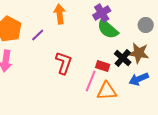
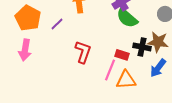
black cross: (123, 58) -> (142, 47), turned -30
blue arrow: (139, 79) -> (158, 68), turned -30

